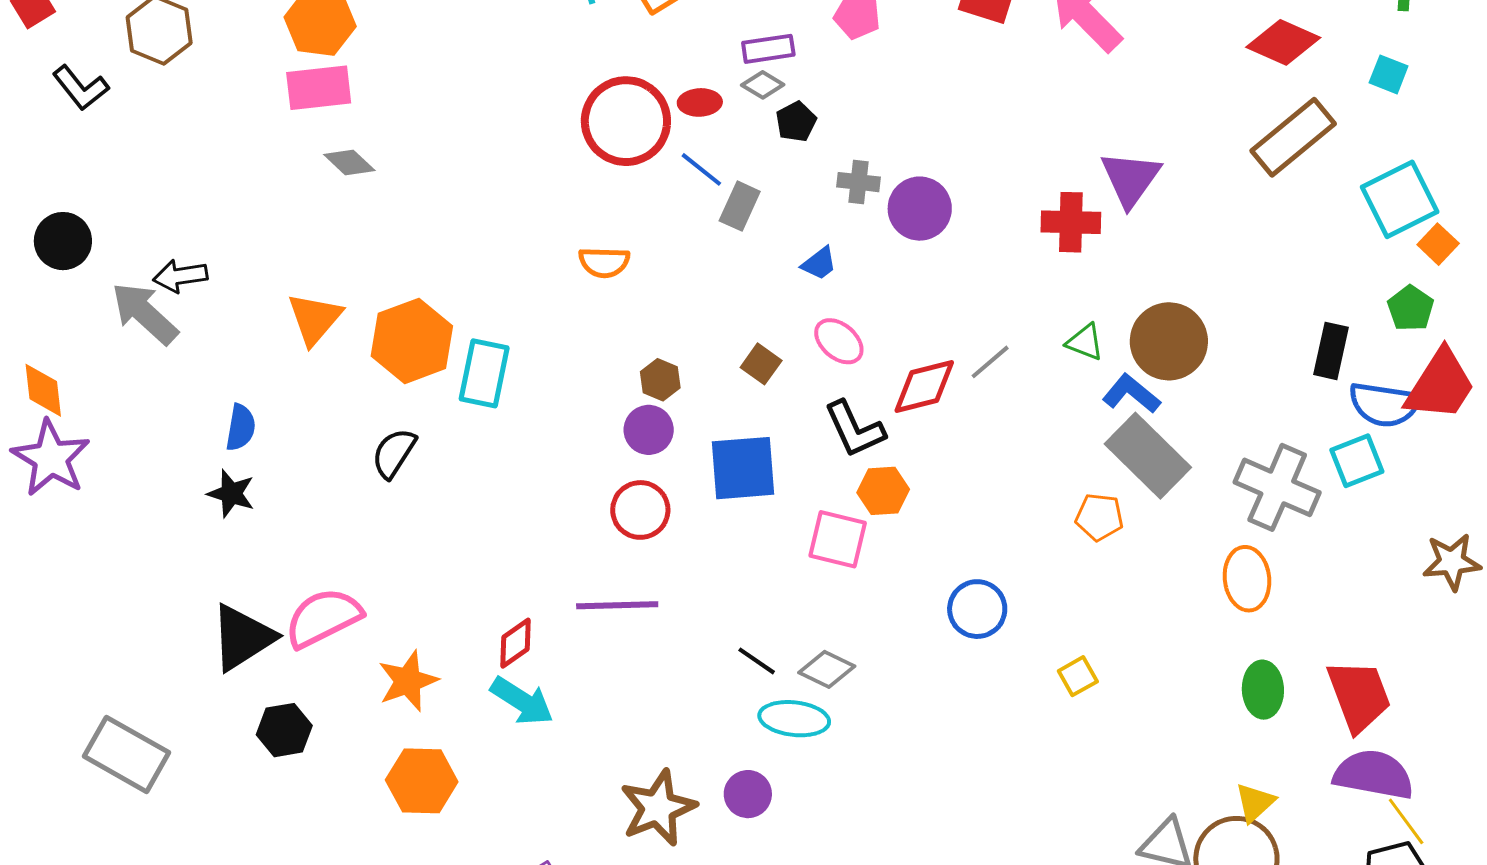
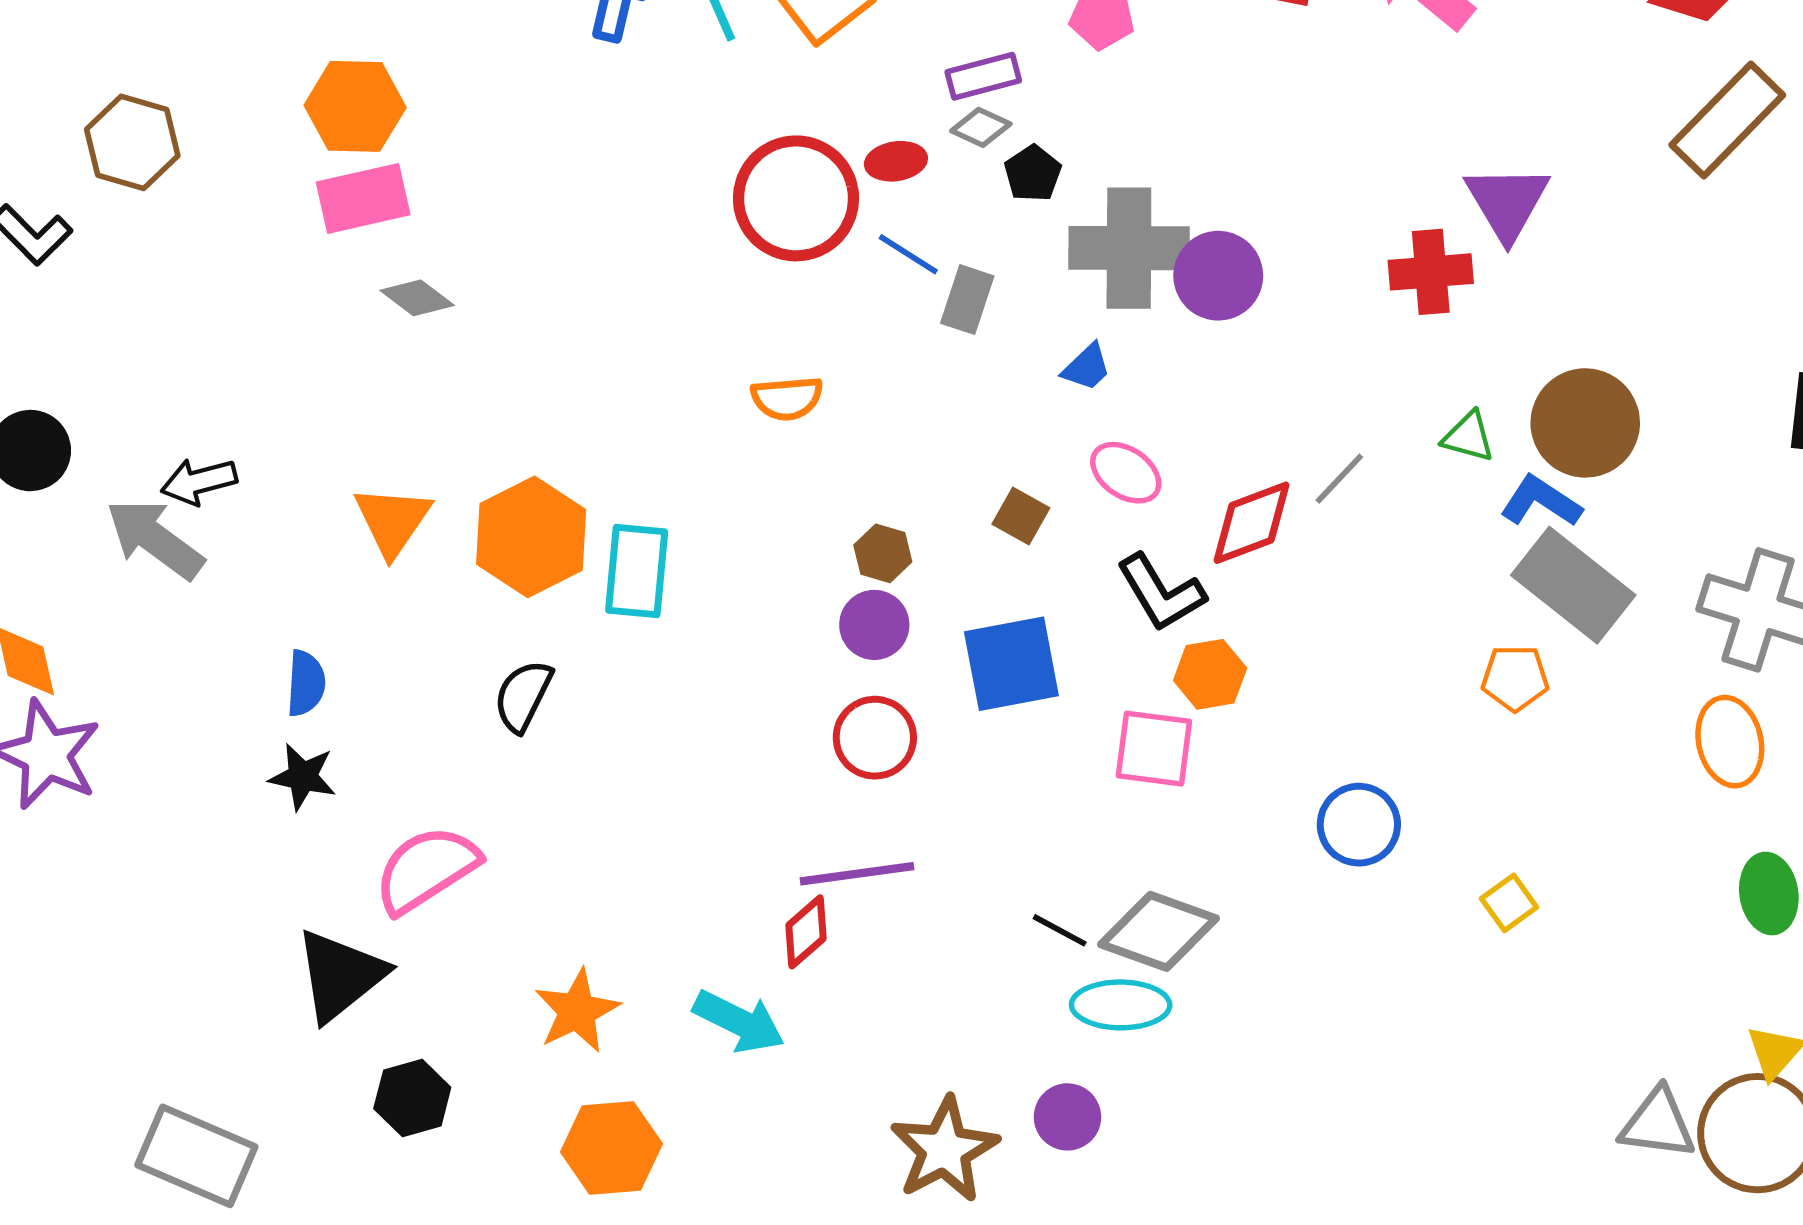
gray cross: (858, 182) -> (1129, 248), size x2.0
pink semicircle: (323, 618) -> (426, 869), moved
red diamond: (515, 643) -> (806, 932), moved
gray diamond: (827, 669) -> (1158, 931), size x1.5

